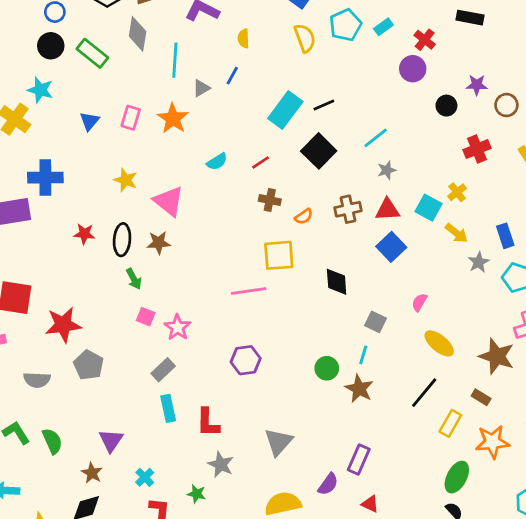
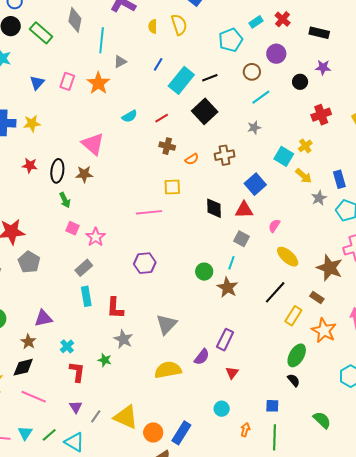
black rectangle: (470, 18) -> (319, 33), moved
cyan pentagon: (345, 25) -> (231, 40), moved
yellow semicircle: (305, 38) -> (179, 25), moved
red cross: (425, 40) -> (283, 19), moved
blue line: (232, 76) -> (158, 64), moved
brown circle: (506, 105) -> (252, 72), moved
cyan line: (376, 138) -> (261, 97), moved
yellow star: (126, 180) -> (32, 123), moved, turned -30
red triangle: (387, 210) -> (244, 210), moved
yellow square: (279, 255) -> (172, 187), size x0.7
purple triangle: (111, 440) -> (43, 318), turned 42
orange star: (492, 442) -> (324, 331), turned 30
red triangle: (370, 504) -> (232, 373), turned 40

